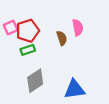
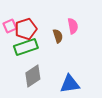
green rectangle: (28, 50) -> (26, 47), size x1.6

